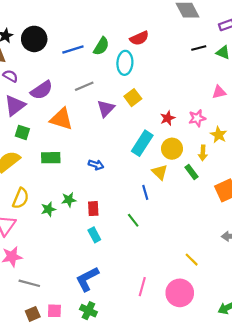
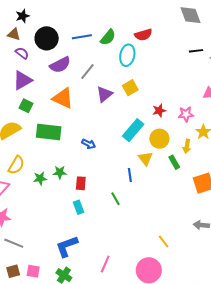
black circle: (34, 39) -> (47, 38), moved
gray line: (84, 86) -> (88, 71), turned -36
purple semicircle: (42, 90) -> (60, 65), moved
green rectangle: (51, 158) -> (49, 132), size x1.4
pink line: (142, 287) -> (105, 264), moved

